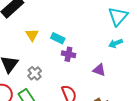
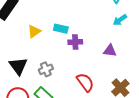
yellow triangle: (32, 35) -> (34, 31), turned 40
gray cross: (35, 73) -> (46, 69), turned 32

